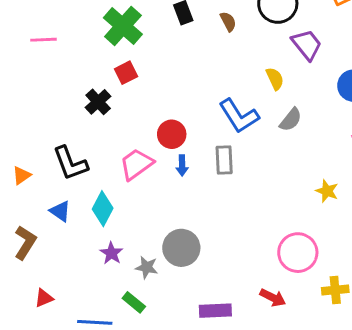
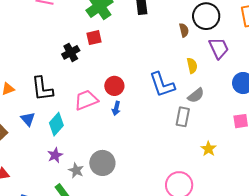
brown semicircle: (228, 22) -> (184, 30), moved
gray rectangle: (224, 160) -> (183, 117), moved

